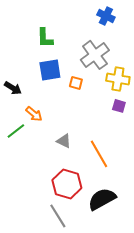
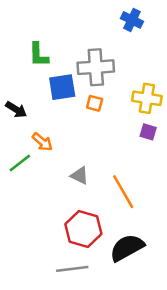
green L-shape: (45, 38) -> (39, 55), moved
gray cross: (95, 55) -> (96, 67), moved, turned 32
gray line: (58, 216) -> (72, 269), turned -65

